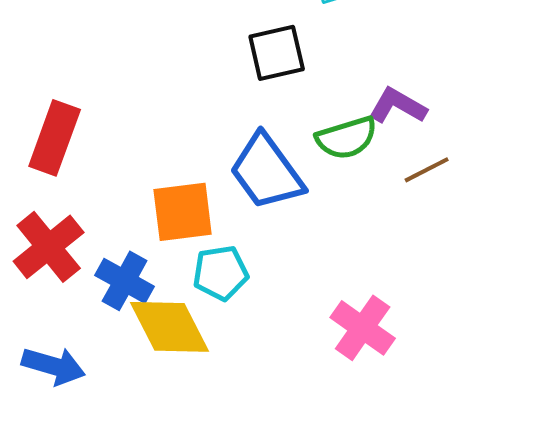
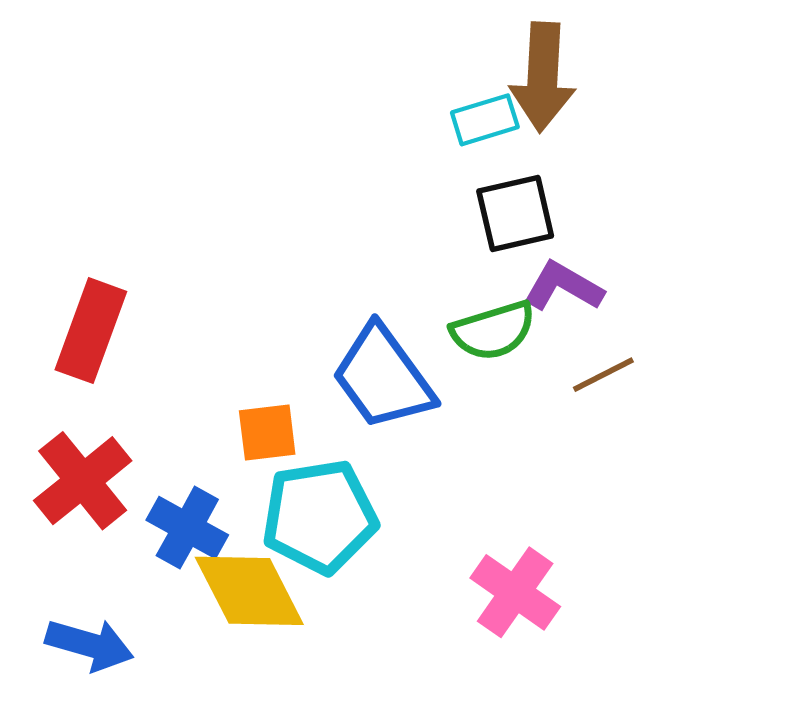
black square: (277, 53) -> (515, 213), moved
orange square: (183, 212) -> (267, 432), size x0.7
cyan pentagon: (221, 273) -> (320, 517), size x1.5

